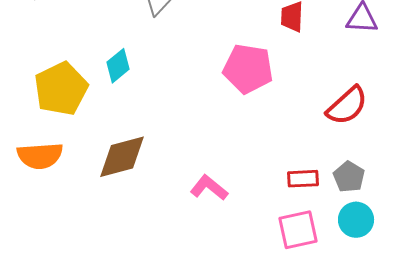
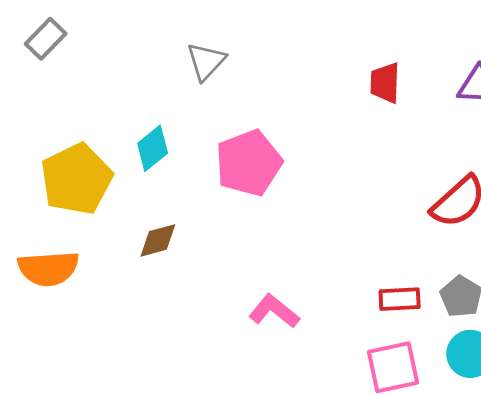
pink pentagon: (248, 69) -> (249, 163), moved, turned -30
brown diamond: (122, 157) -> (158, 240), moved, size x0.6

